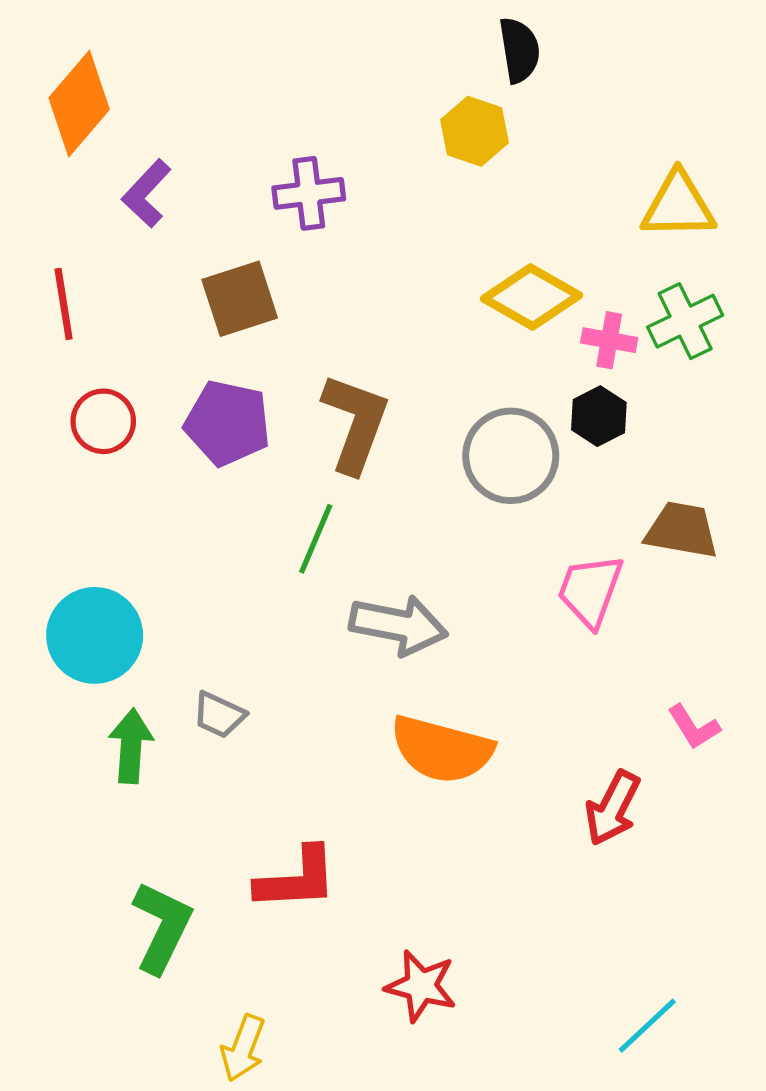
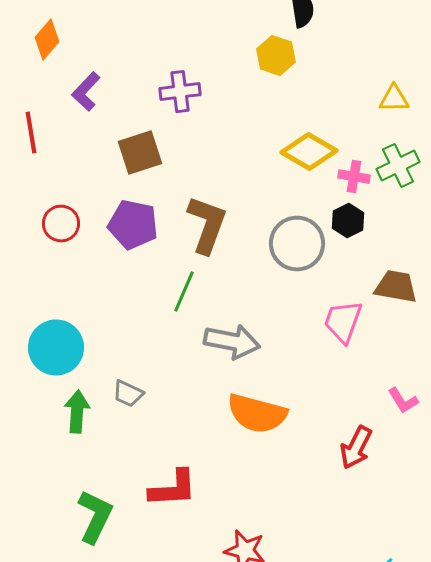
orange diamond: (79, 104) -> (47, 40), size x0.7
yellow triangle: (678, 205) -> (394, 99), size x0.7
red line: (64, 304) -> (31, 133), moved

